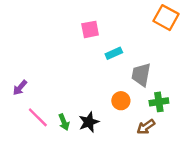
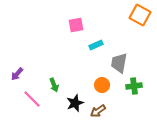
green arrow: (64, 122) -> (54, 85), moved
brown arrow: (146, 127) -> (98, 111), moved

